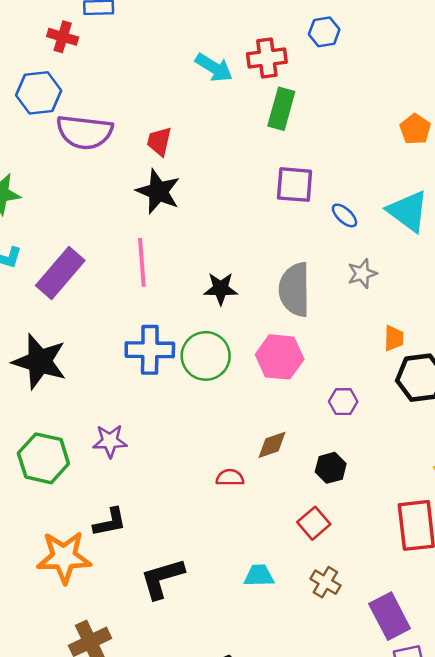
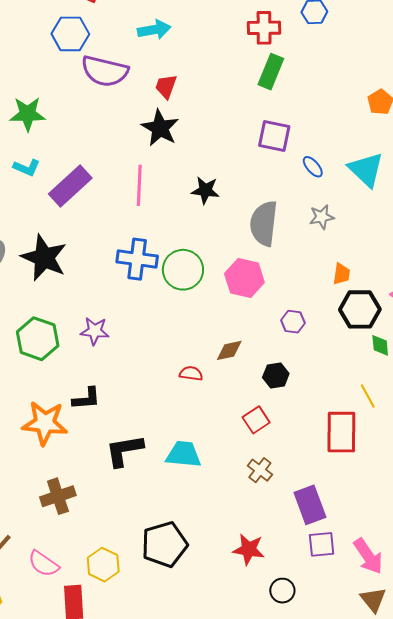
cyan arrow: (214, 68) -> (154, 30), moved, turned -48
black star: (221, 289) -> (205, 190), moved
cyan trapezoid: (259, 576) -> (184, 454), moved, size x1.4

